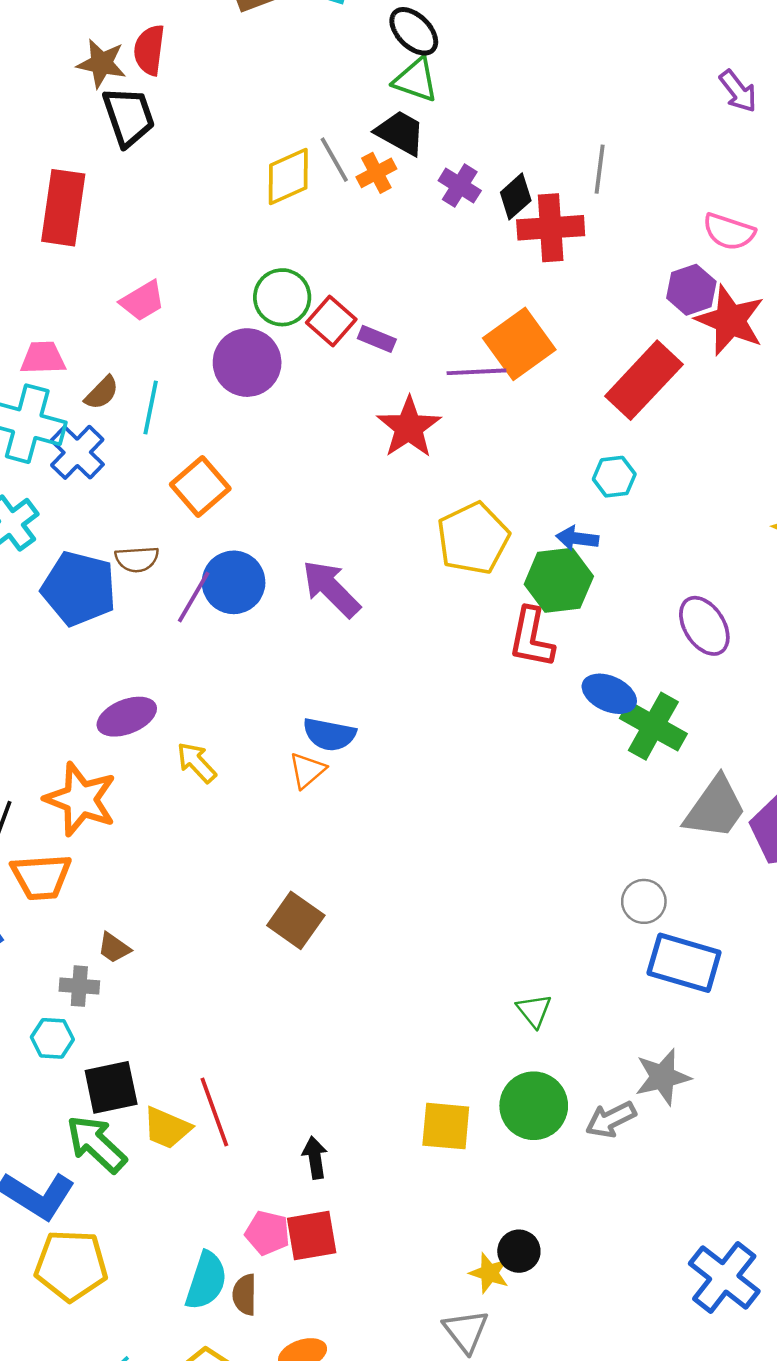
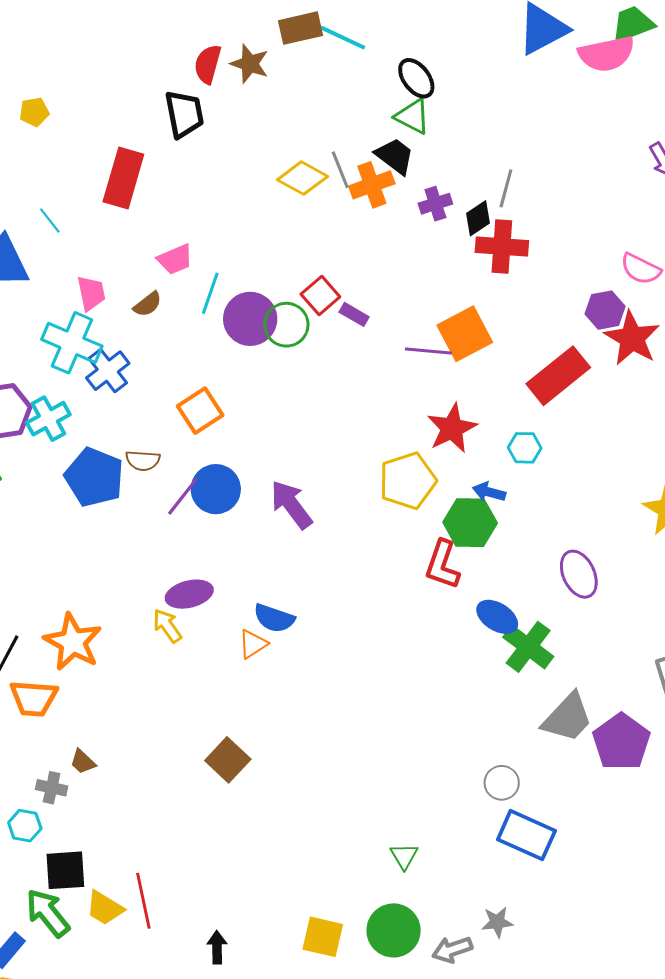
brown star: (101, 63) -> (250, 64), moved
gray line: (600, 169) -> (506, 188), moved
orange cross: (376, 173) -> (372, 185), size x1.4
yellow diamond: (288, 177) -> (303, 178), turned 45
purple cross: (460, 186) -> (435, 204), turned 32
green circle: (282, 297) -> (286, 325), moved
pink trapezoid: (43, 358) -> (91, 293), turned 72
brown semicircle: (102, 393) -> (148, 304), moved
cyan line: (151, 408) -> (210, 293), moved
red star: (409, 427) -> (452, 428), moved
purple ellipse: (127, 717) -> (189, 594), moved
gray star: (663, 1077) -> (497, 922), size x0.7

